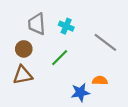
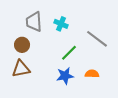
green line: (60, 58) -> (69, 53), moved
blue star: (80, 92) -> (65, 76), moved

